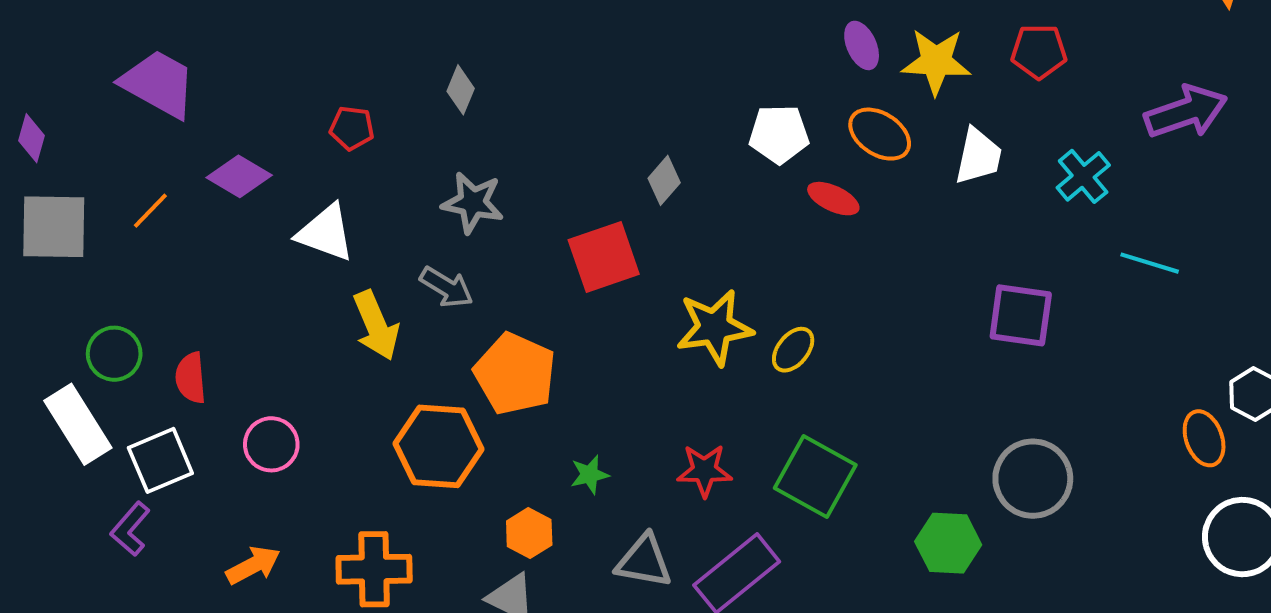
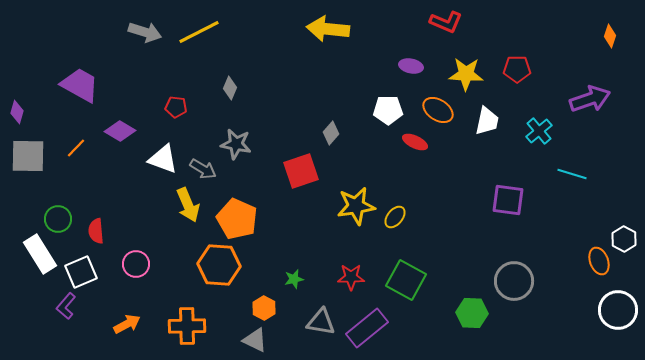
purple ellipse: (862, 45) -> (411, 66), moved, turned -55
gray arrow: (447, 287) -> (203, 169), moved
orange pentagon: (515, 374) -> (237, 219), moved

